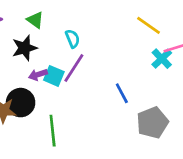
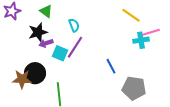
cyan cross: (162, 59) -> (141, 40), turned 35
purple arrow: (38, 75) -> (46, 43), moved
gray pentagon: (152, 123) -> (134, 88), turned 30

